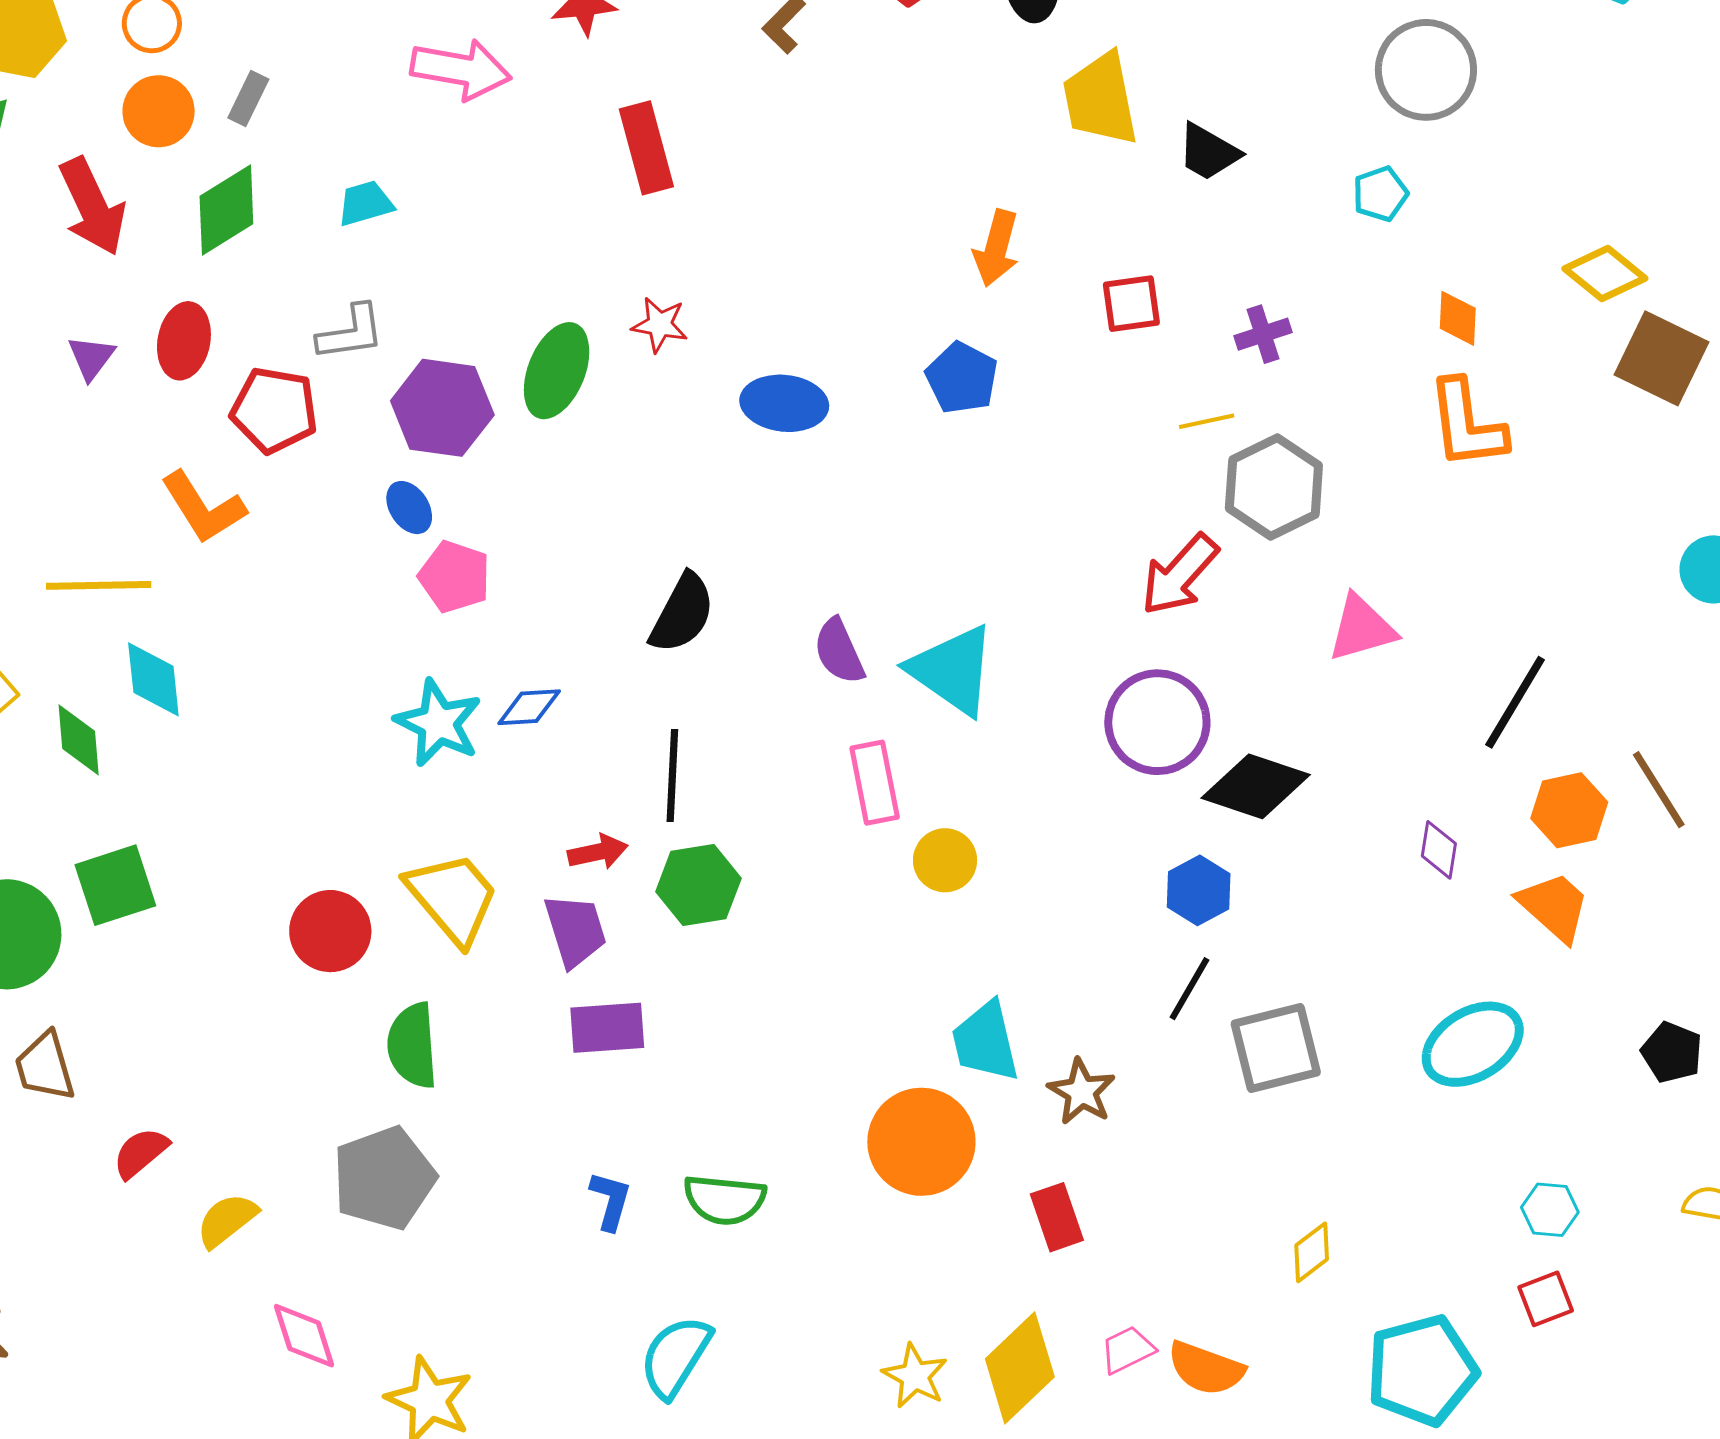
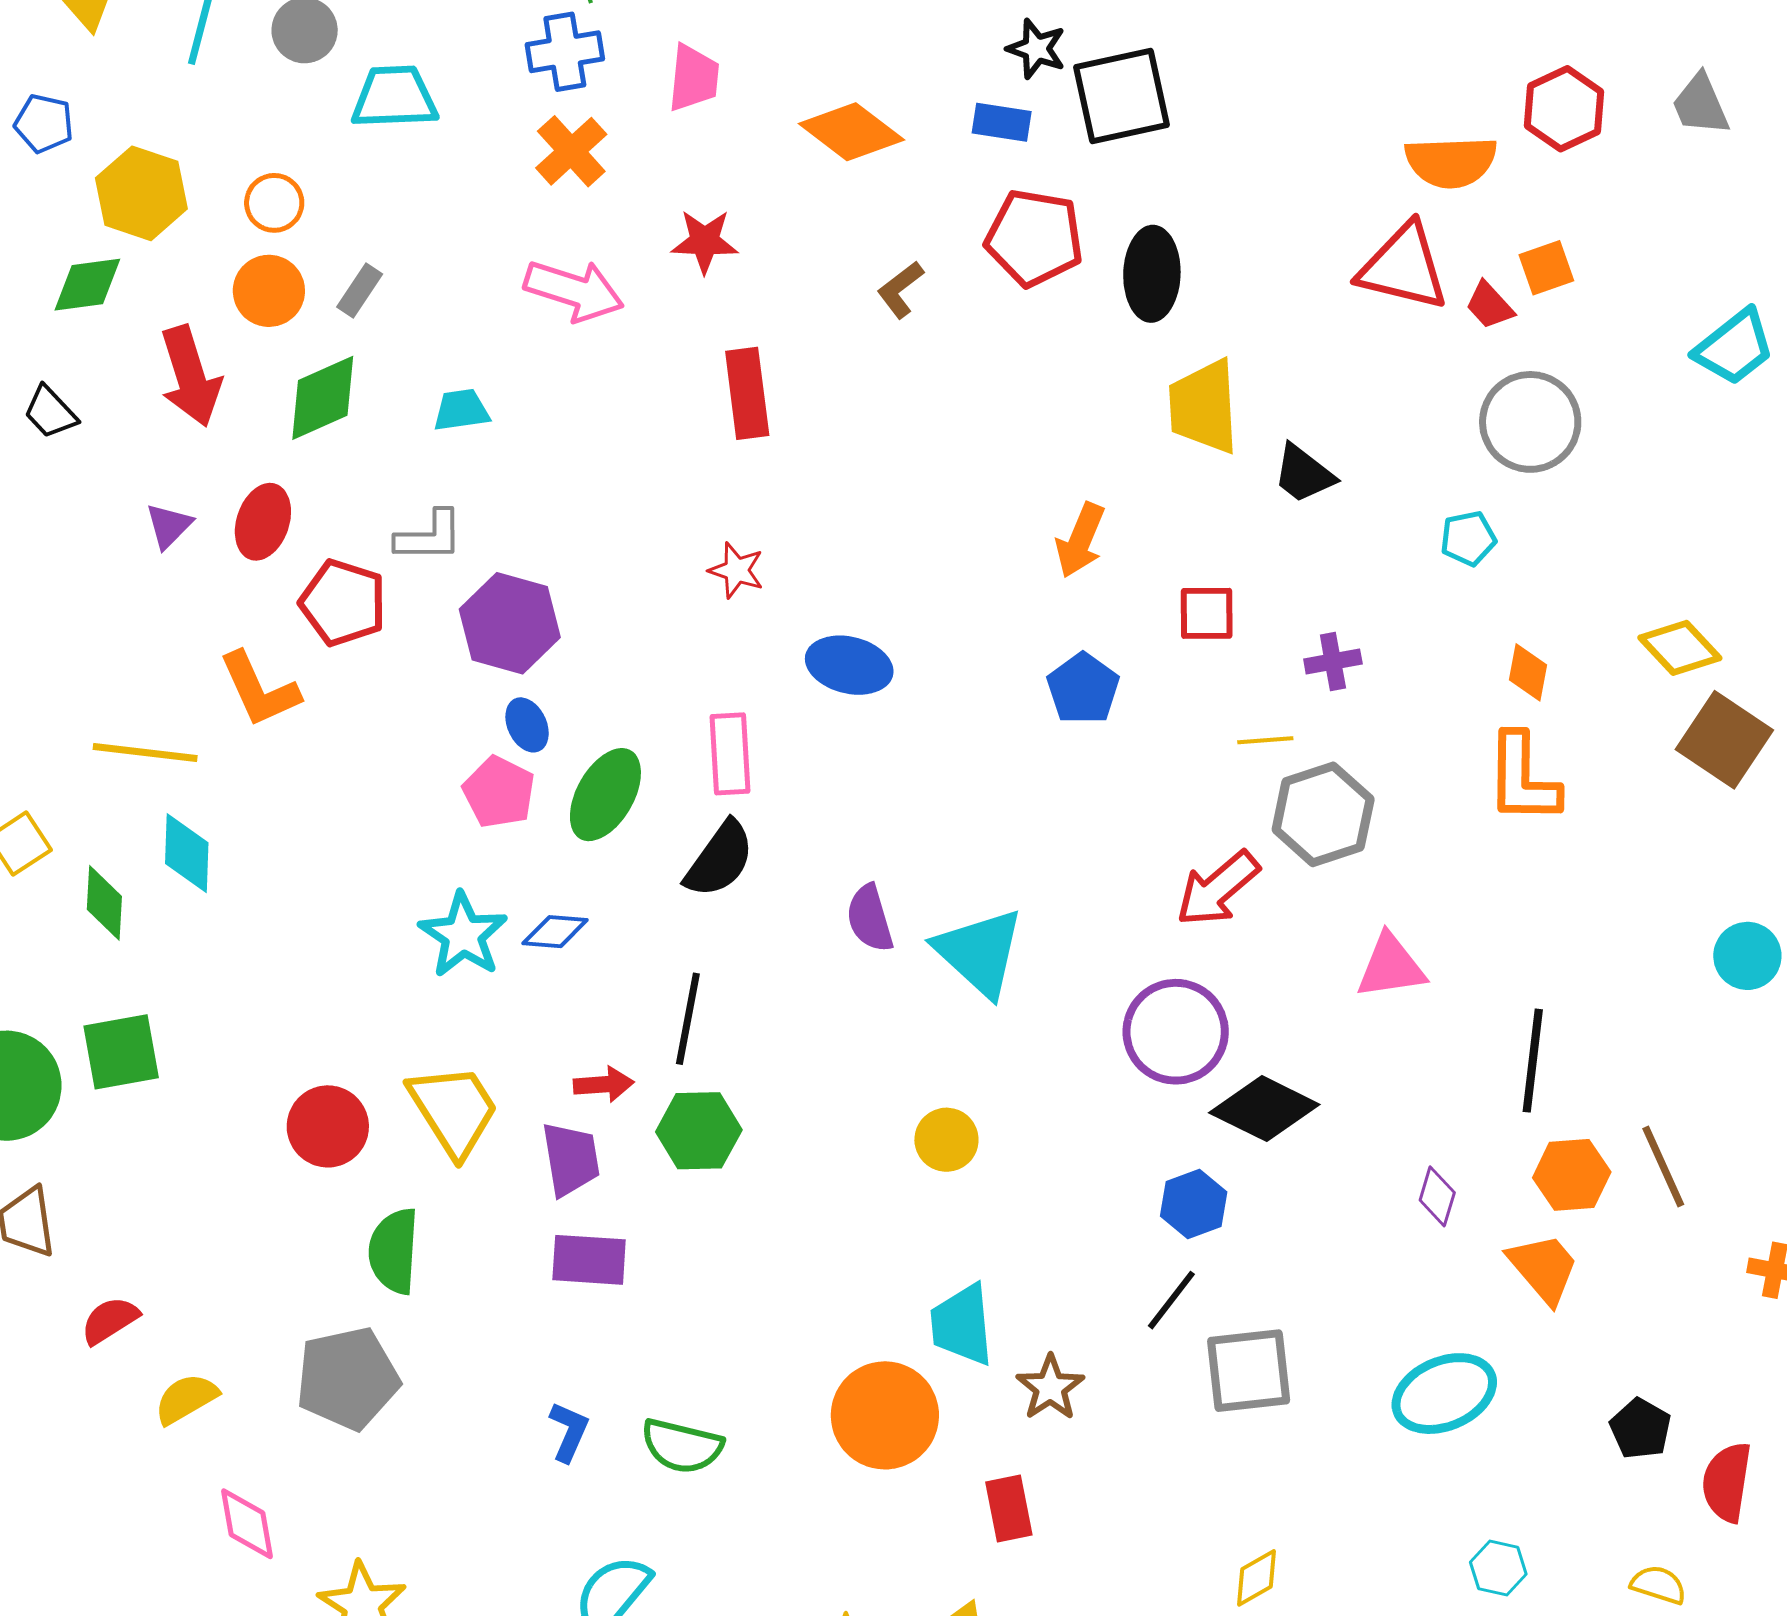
green ellipse: (557, 371) -> (605, 795), moved
blue pentagon: (962, 378) -> (1083, 689), moved
blue ellipse: (409, 508) -> (527, 725), moved
black line: (1515, 702) -> (1533, 1061), turned -32
pink rectangle: (875, 783) -> (730, 754), moved

